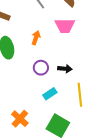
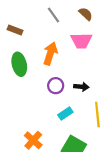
orange arrow: (36, 38) -> (50, 54), size x1.5

